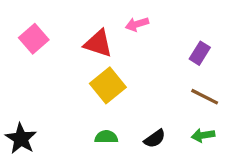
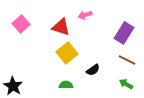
purple rectangle: (200, 53) -> (124, 33), size x1.5
green arrow: (203, 135) -> (126, 84), turned 40
black semicircle: (155, 139) -> (93, 70), moved

